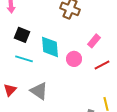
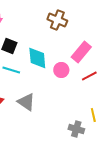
pink rectangle: (94, 41) -> (81, 52), size x1.5

